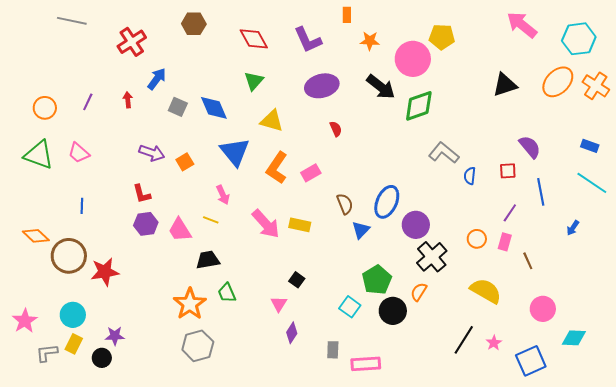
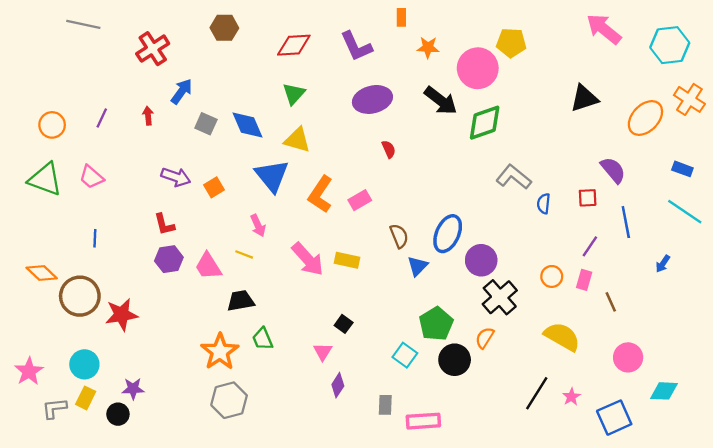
red diamond: (254, 39) -> (294, 45), turned -64
orange ellipse: (558, 82) -> (645, 118), moved
yellow triangle: (272, 121) -> (297, 140), moved

